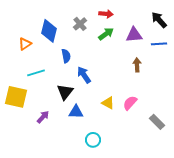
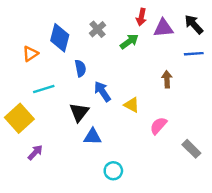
red arrow: (106, 14) -> (141, 17), moved, turned 96
purple triangle: (134, 35) -> (163, 28), moved
yellow square: (16, 97) -> (19, 118), turned 35
yellow triangle: (108, 103) -> (132, 105), moved
purple arrow: (43, 117) -> (35, 152), moved

